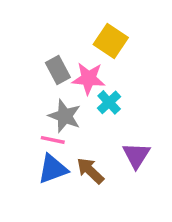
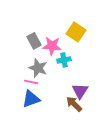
yellow square: (111, 41) -> (76, 32), moved
cyan cross: (109, 102) -> (64, 60), turned 32
brown arrow: (90, 171) -> (74, 104), moved

